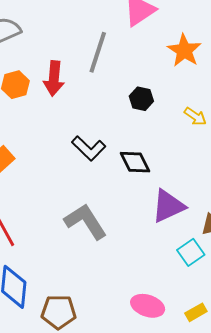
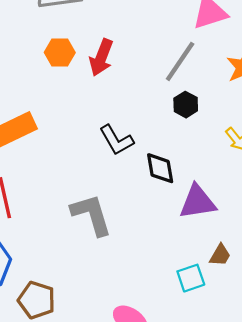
gray line: (98, 52) -> (180, 61), moved
purple triangle: (168, 206) -> (198, 202), moved

